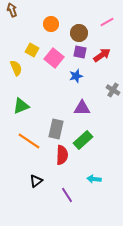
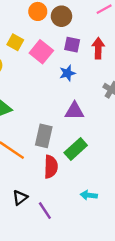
brown circle: (79, 33) -> (61, 16), moved
red arrow: (102, 55) -> (98, 48), turned -54
purple line: (67, 195) -> (45, 211), moved

